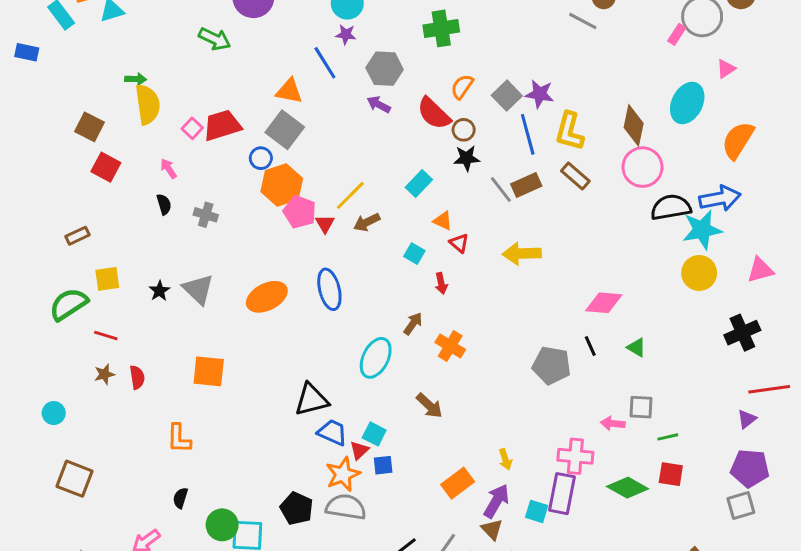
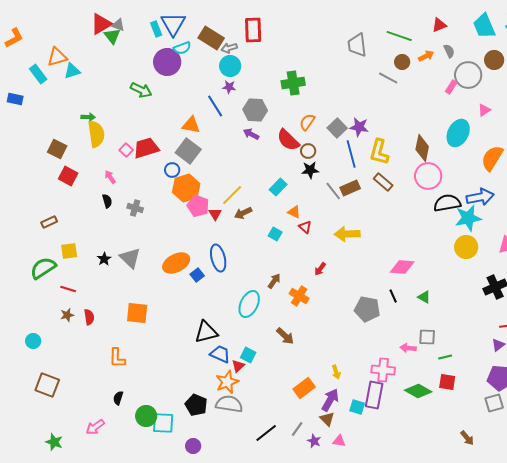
red arrow: (441, 283) -> (320, 269), moved, turned 48
blue square: (383, 465) -> (197, 275), moved, turned -32

